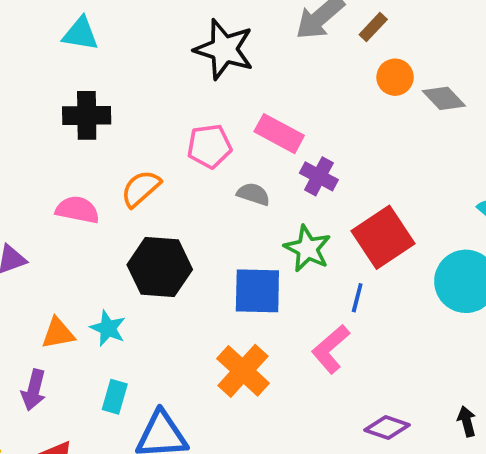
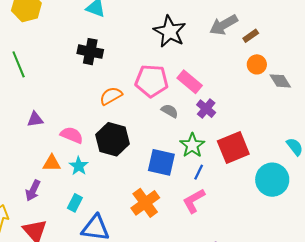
pink pentagon: (209, 146) -> (152, 81), size x1.4
pink semicircle: (77, 210) -> (72, 135), moved
blue line: (357, 298) -> (199, 172), moved

